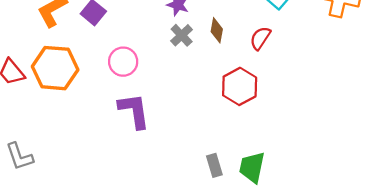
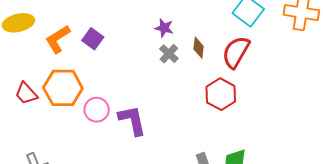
red semicircle: (260, 38) -> (236, 52), size x1.6
pink circle: (123, 62) -> (97, 110), moved

